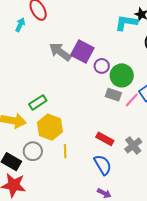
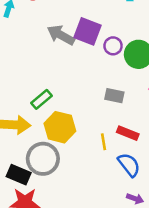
gray rectangle: (113, 95) -> (114, 96), moved
gray circle: (33, 151) -> (43, 159), size x1.4
yellow line: (65, 151) -> (103, 142), moved

